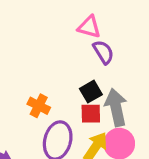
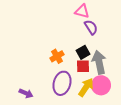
orange cross: (39, 106) -> (57, 56), moved, turned 32

